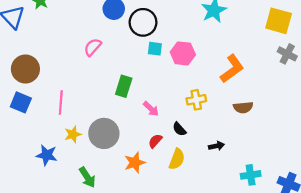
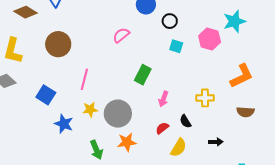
black circle: (143, 22) -> (170, 21), size x0.6
pink hexagon: (183, 53) -> (210, 39), moved
blue square: (21, 102) -> (46, 95), moved
pink arrow: (151, 109) -> (163, 99), turned 56
orange star: (135, 163) -> (127, 142), moved

